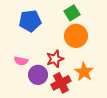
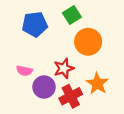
green square: (72, 13) -> (72, 15), moved

